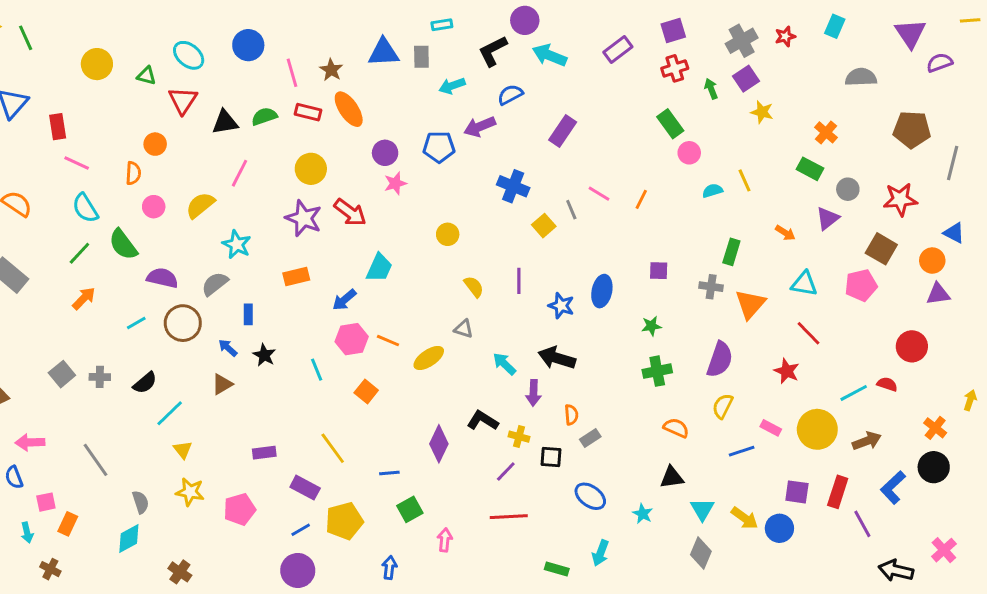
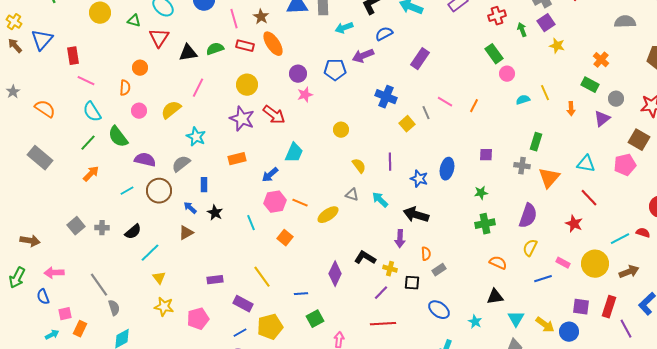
orange arrow: (785, 233) -> (571, 109), moved, turned 56
cyan arrow: (504, 364) -> (380, 200), moved
gray semicircle: (141, 502) -> (114, 308), moved
cyan arrow: (27, 533) -> (52, 335), turned -104

